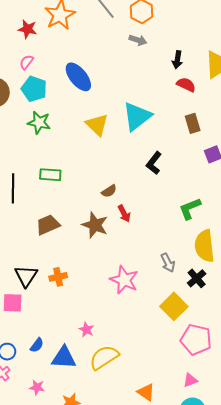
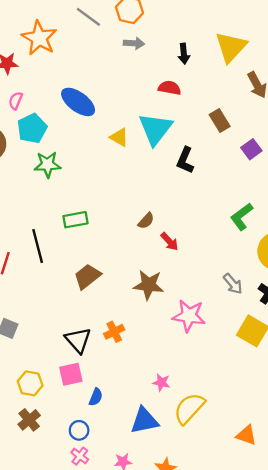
red semicircle: (186, 85) -> (170, 88), moved
cyan pentagon: (34, 89) -> (32, 128), turned -30
yellow triangle: (97, 125) -> (119, 137), moved, size x0.7
black L-shape: (154, 163) -> (185, 160), moved
brown star: (95, 225) -> (149, 285), moved
blue semicircle: (37, 345) -> (96, 397), moved

